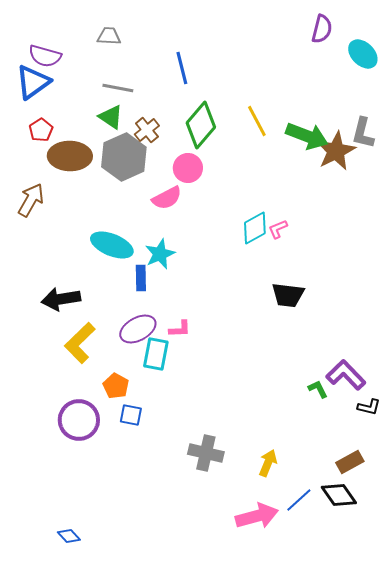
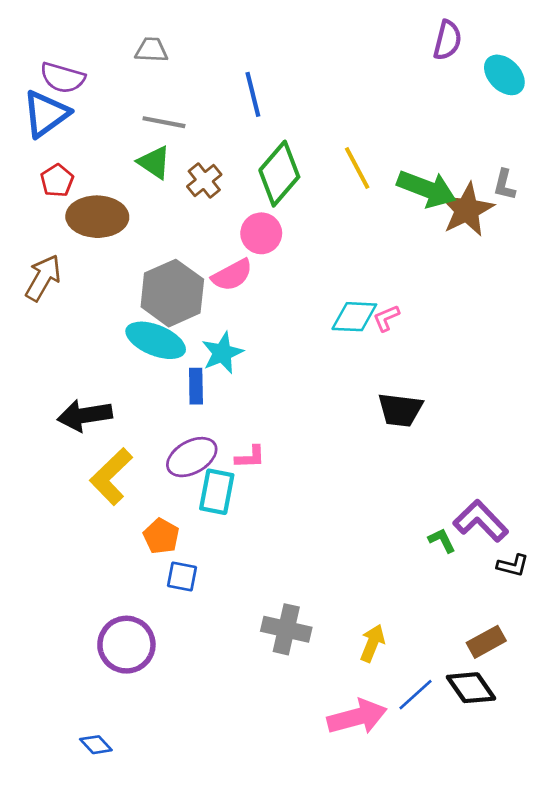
gray L-shape: (363, 133) -> (504, 185), size x0.7
gray hexagon: (124, 157) -> (172, 293), moved
cyan diamond: (255, 228) -> (354, 317), turned 32
purple circle: (79, 420) -> (126, 645), moved

